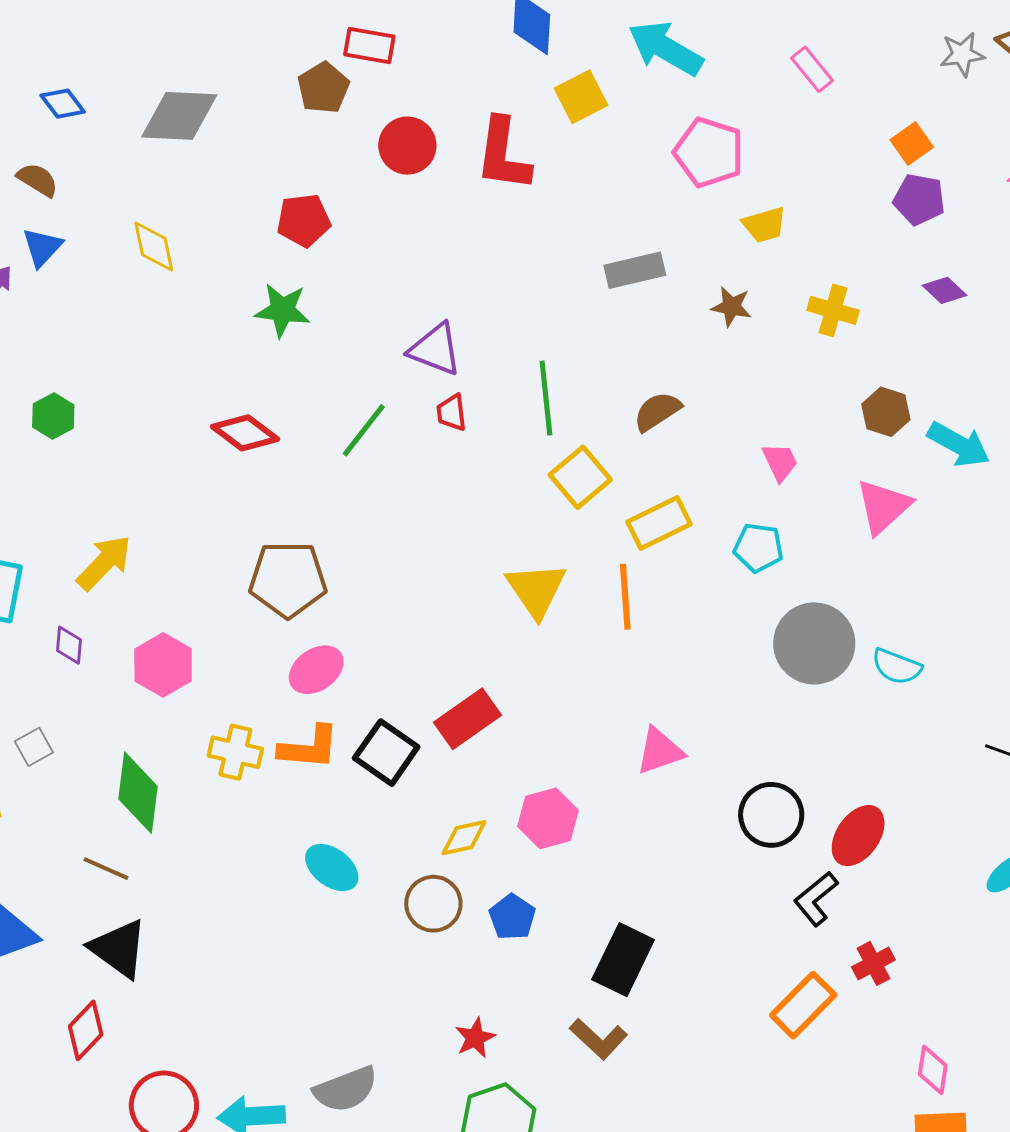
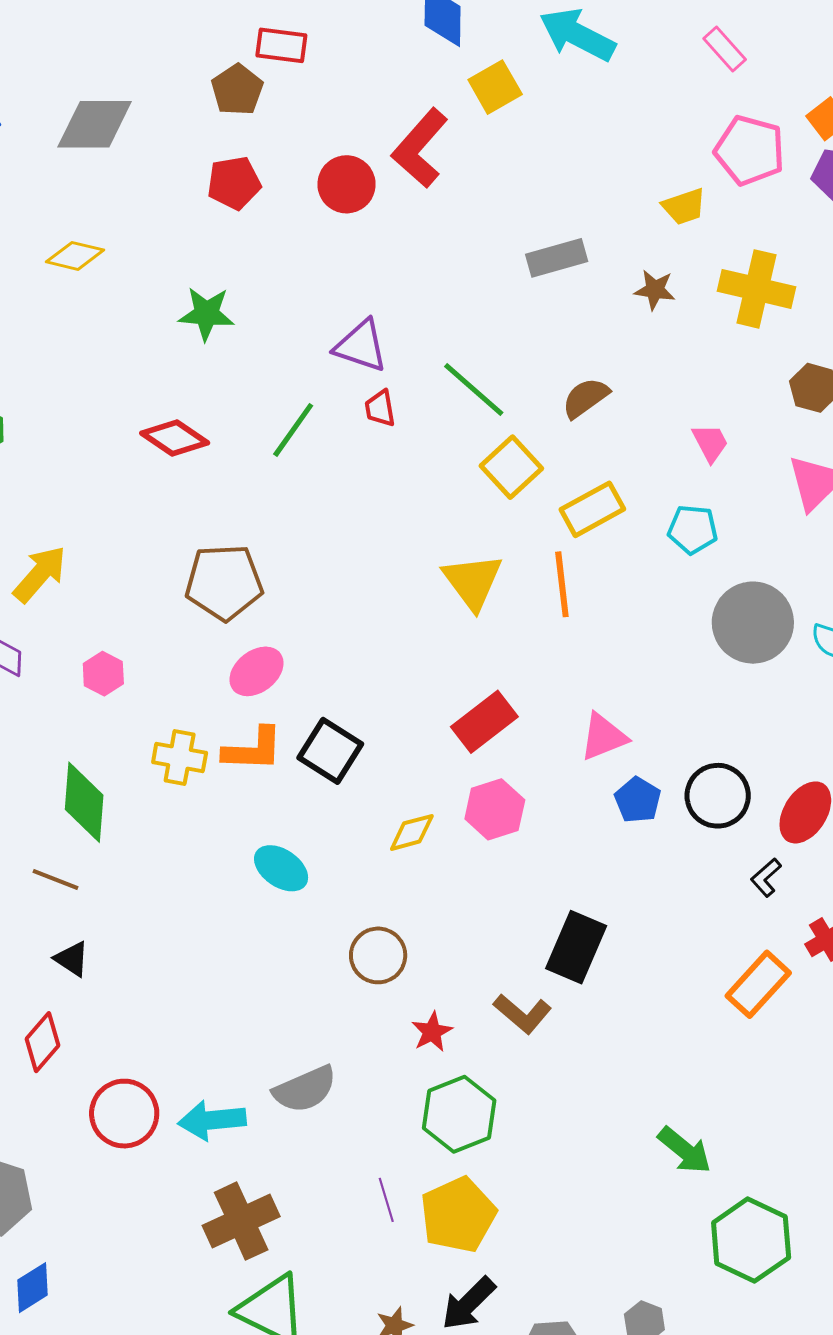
red circle: (407, 146) -> (346, 184), moved
pink pentagon: (709, 152) -> (750, 150), moved
red L-shape: (503, 154) -> (420, 148), turned 36
red pentagon: (304, 220) -> (234, 183), moved
yellow diamond: (154, 246) -> (75, 256), turned -62
yellow cross: (833, 310) -> (756, 289), size x1.5
green line: (546, 398) -> (474, 390), turned -40
pink hexagon: (163, 665) -> (103, 674), size x0.7
red rectangle: (467, 719) -> (484, 722), moved
black L-shape: (816, 899) -> (766, 878), size x0.7
brown circle: (433, 904) -> (378, 955), moved
blue pentagon: (512, 917) -> (638, 800), moved
black triangle: (119, 949) -> (72, 959), size x0.6
brown L-shape: (598, 1039) -> (523, 1014), moved

